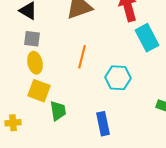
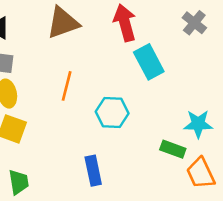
green trapezoid: (58, 111) -> (19, 182), moved

